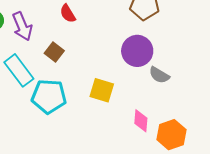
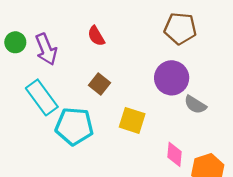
brown square: (54, 52) -> (100, 84), moved

